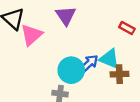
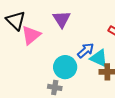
blue arrow: (89, 63) -> (86, 50), moved

